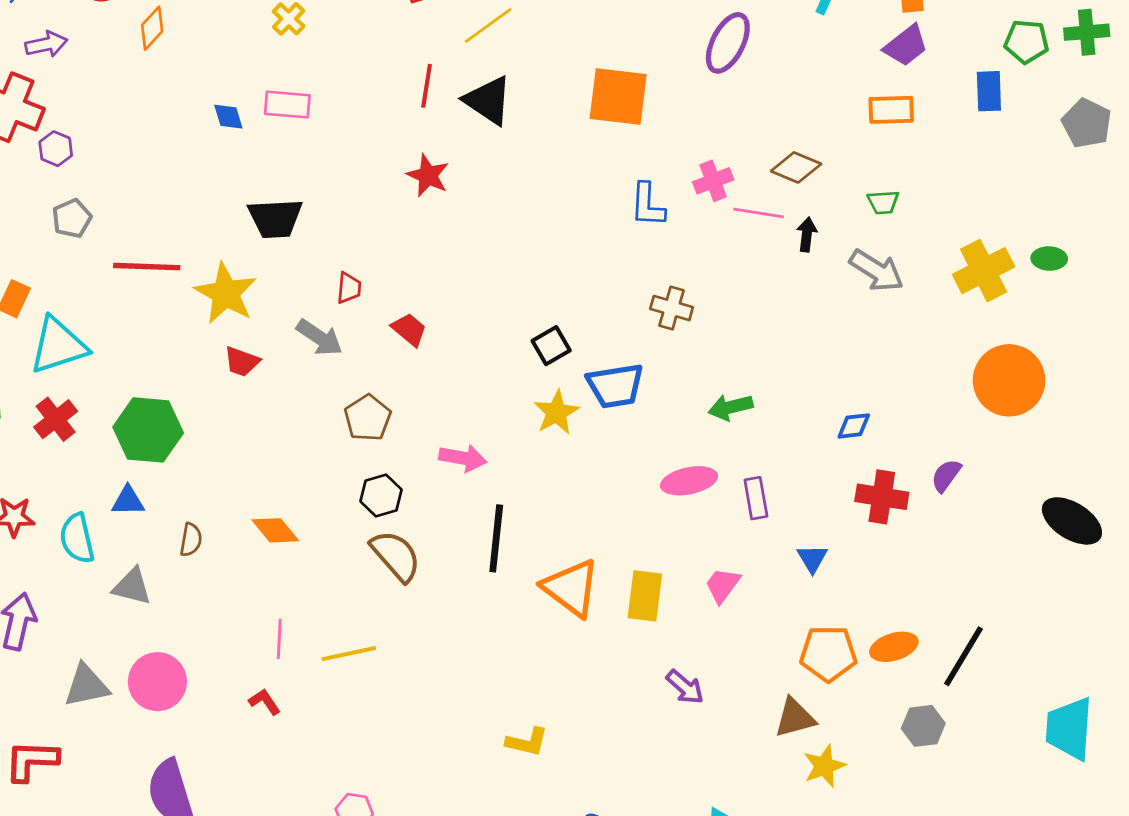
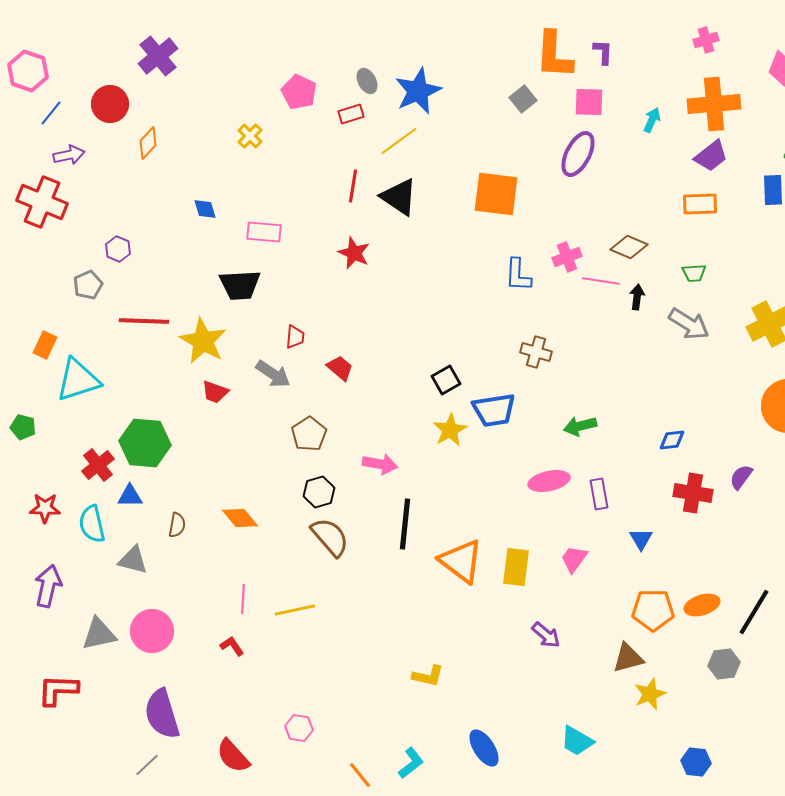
pink rectangle: (287, 105) -> (264, 232), moved
purple hexagon: (56, 149) -> (118, 249), moved
red cross: (56, 419) -> (98, 465), moved

